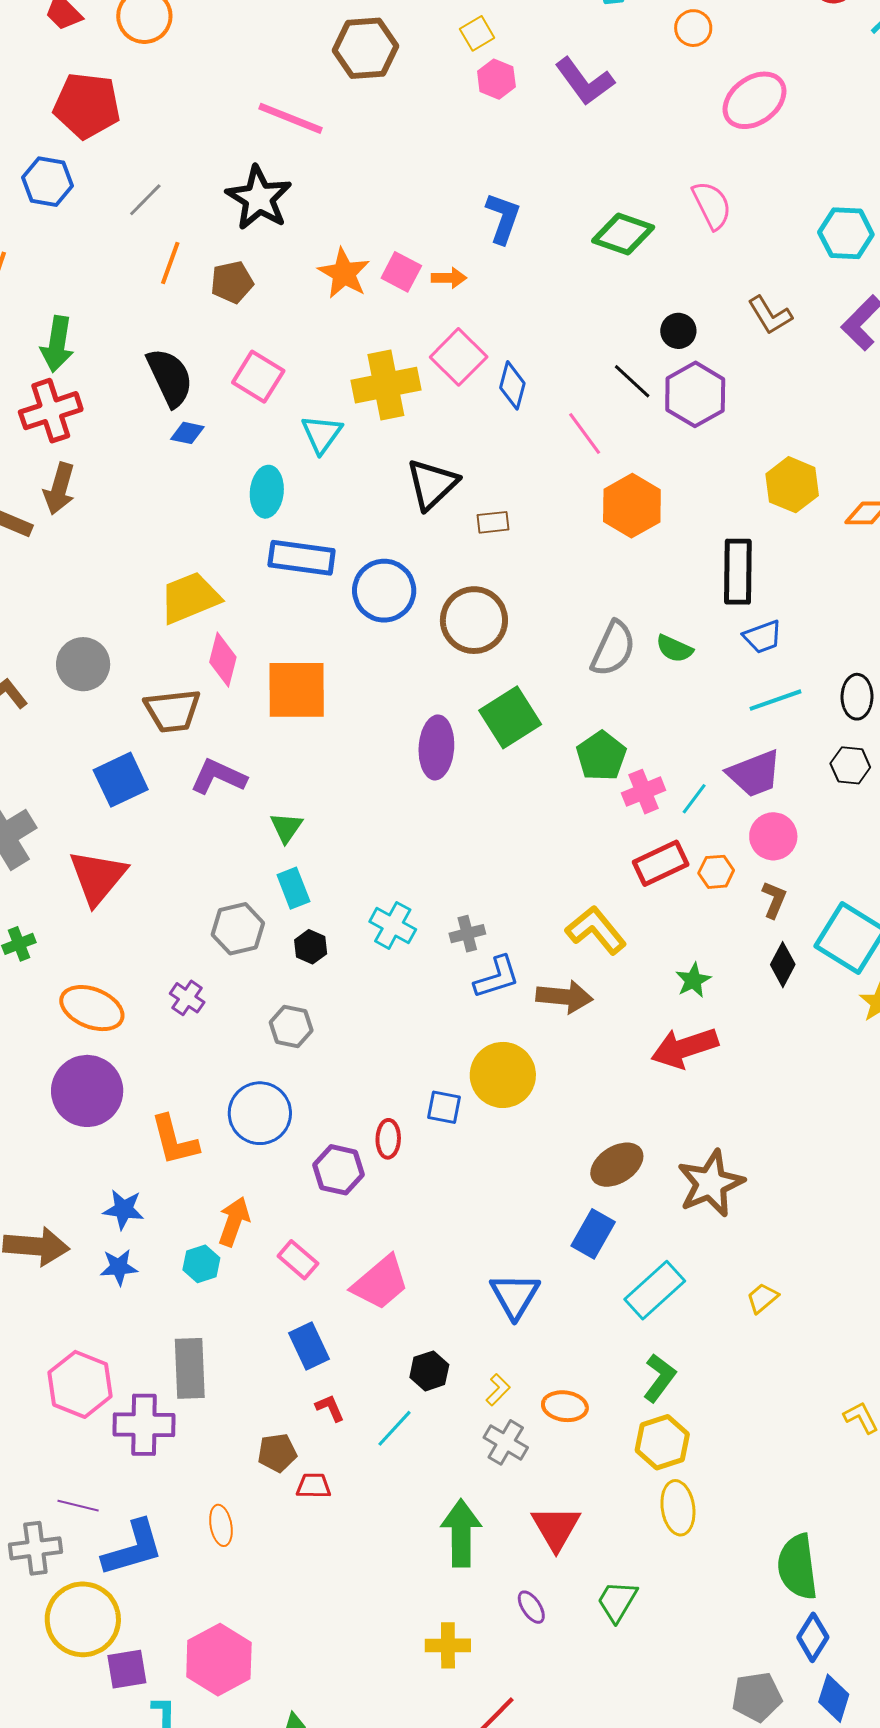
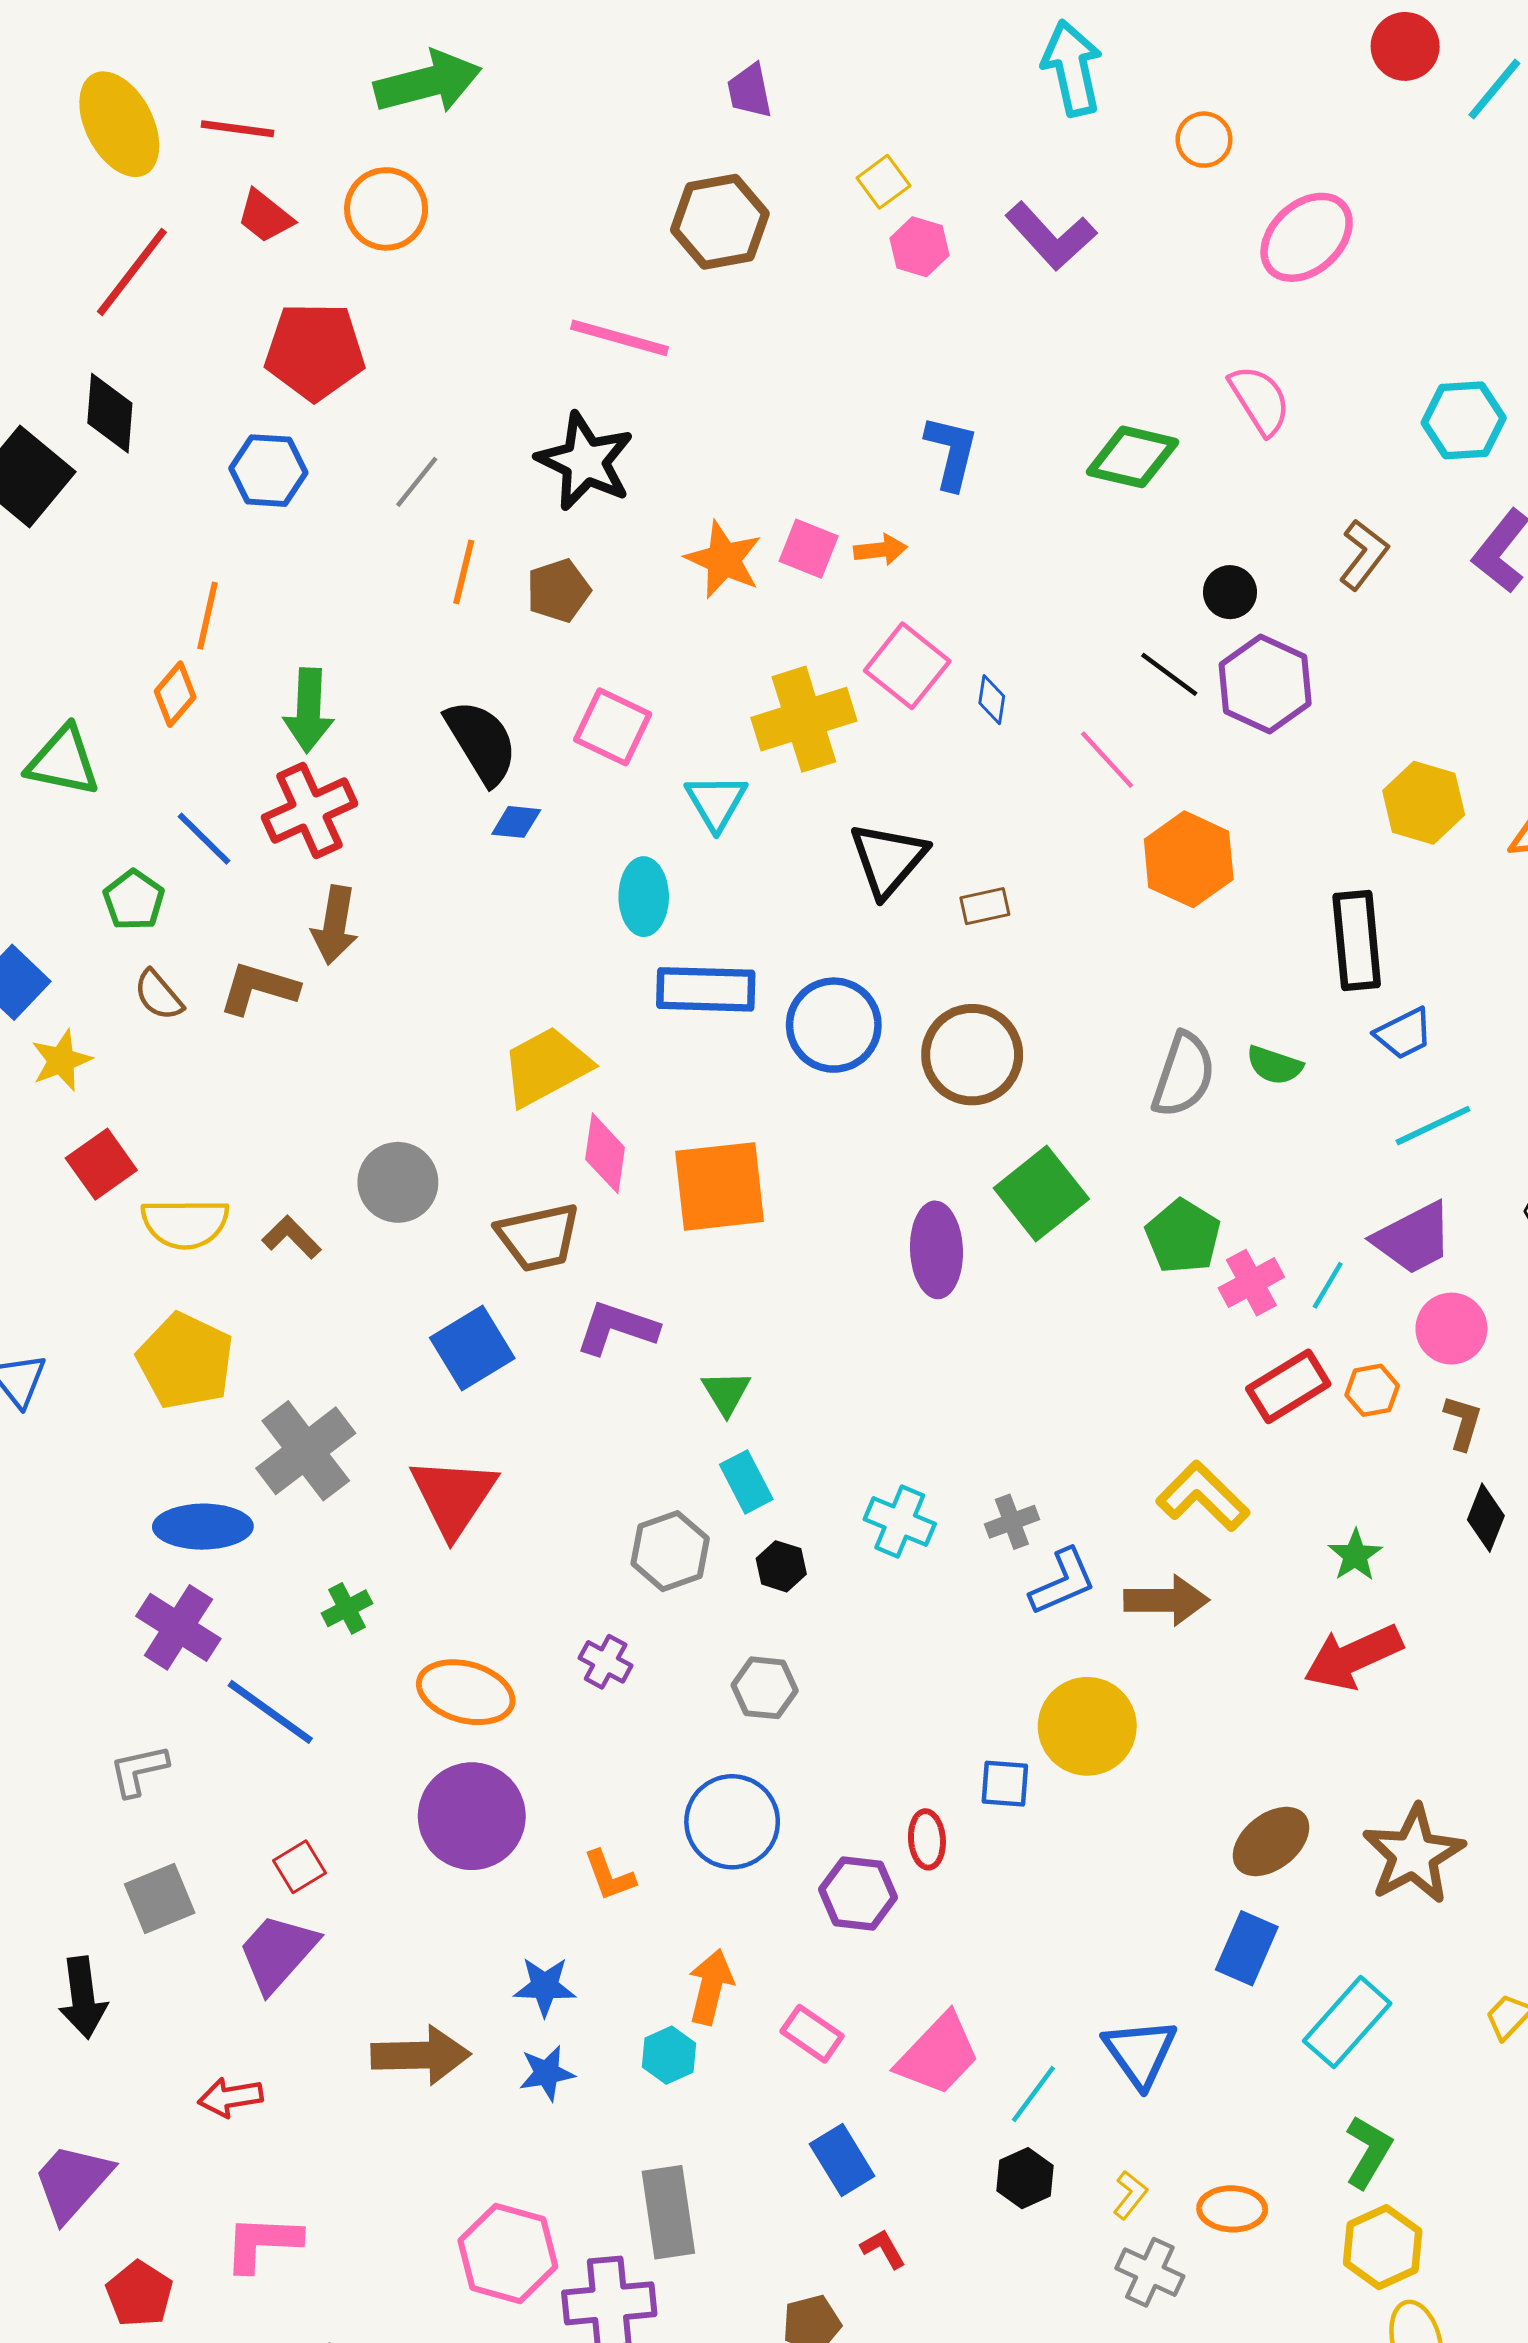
brown L-shape: (770, 315) -> (1364, 554), turned -105
blue diamond: (512, 385) -> (992, 700), size x0.7
orange L-shape: (174, 1140) -> (609, 1876), size x0.7
cyan line: (394, 1428) -> (1033, 2094), moved

